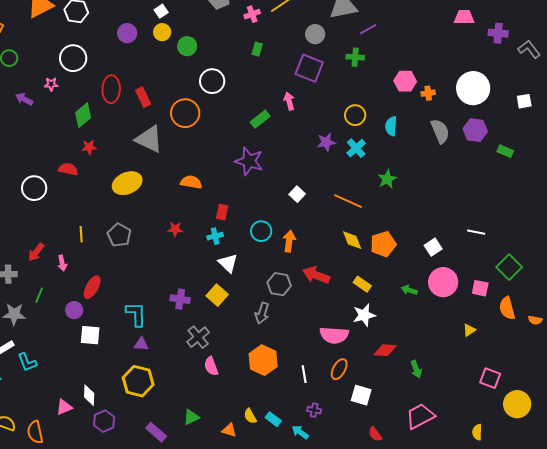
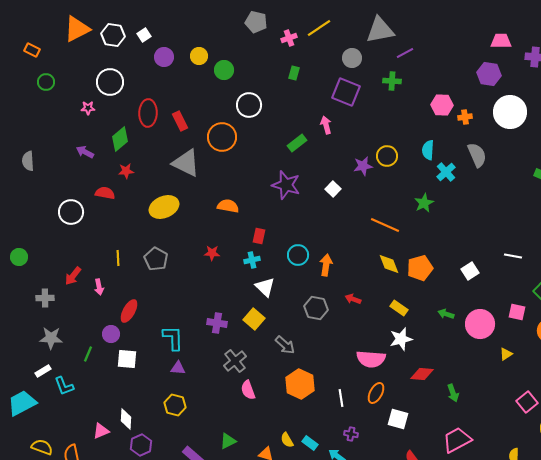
white square: (161, 11) -> (144, 35), moved
purple arrow: (24, 99) -> (85, 152), moved
yellow circle: (355, 115) -> (387, 156), moved
purple hexagon: (475, 130) -> (489, 74), moved
cyan cross: (356, 148) -> (446, 172), moved
white square: (297, 194) -> (333, 189), moved
red arrow: (316, 275) -> (353, 299), size x0.6
pink circle: (443, 282) -> (480, 324), moved
green line: (39, 295) -> (88, 354), moved
gray arrow: (262, 313) -> (285, 345), moved, turned -65
pink square: (490, 378) -> (527, 402), turned 30
yellow hexagon: (138, 381) -> (175, 405), size x0.7

